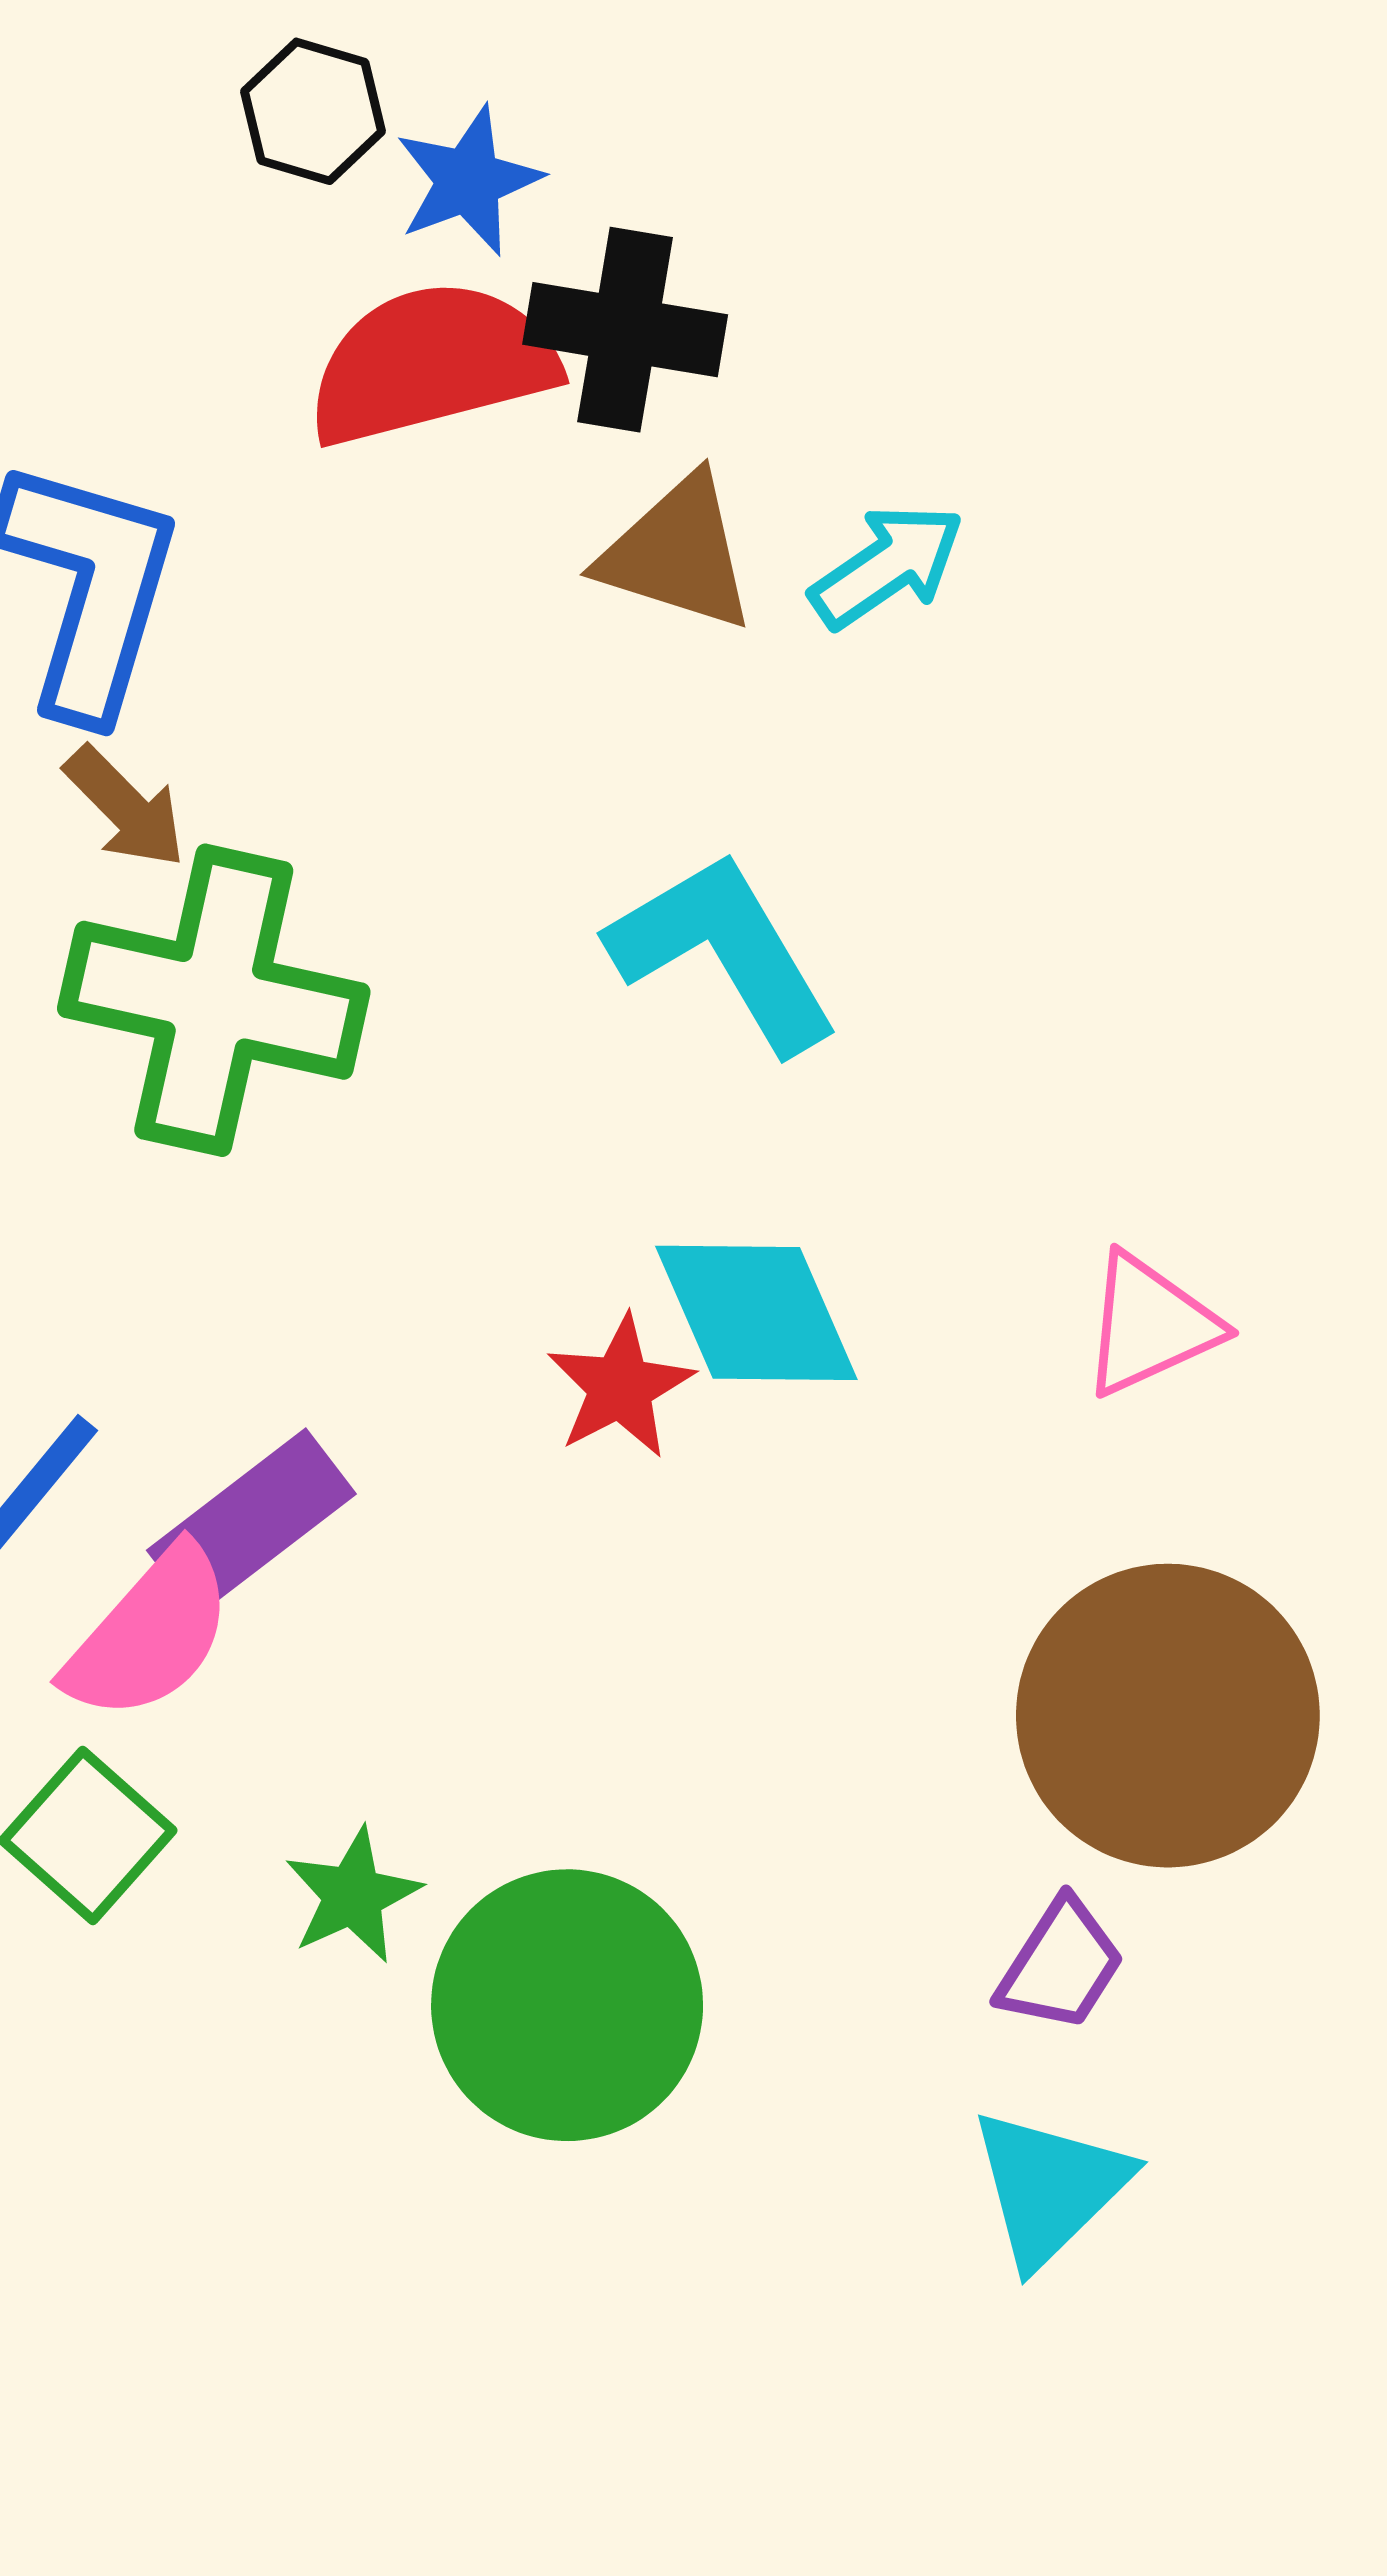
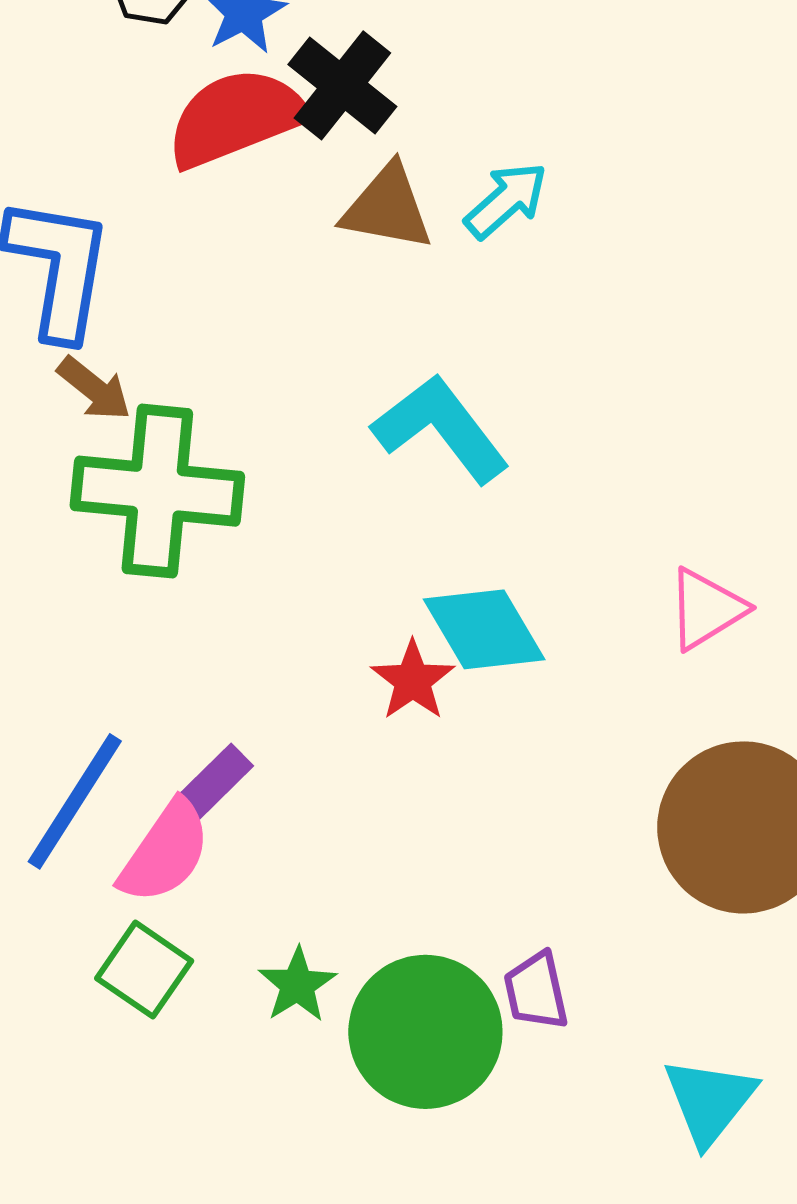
black cross: (625, 330) -> (342, 85), turned 36
purple rectangle: (251, 1522) -> (215, 782), size x0.7
purple trapezoid: (1061, 1965) -> (536, 991), moved, turned 142

